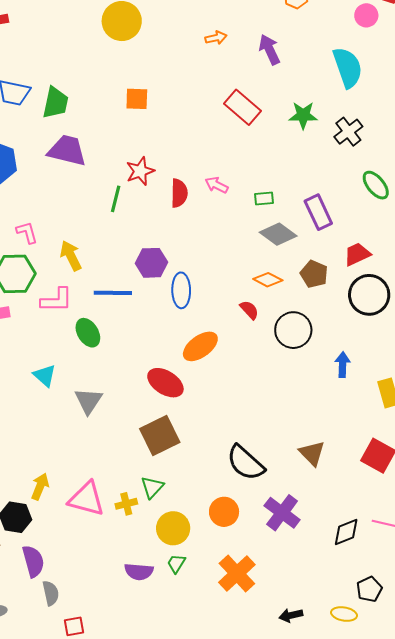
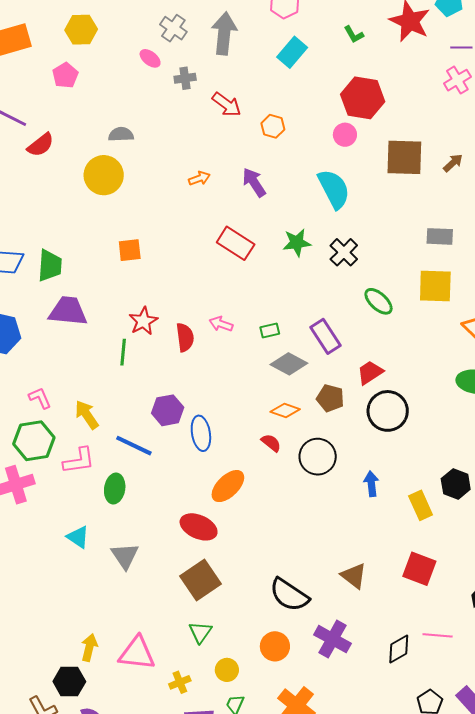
blue line: (113, 293) -> (134, 446), turned 33
green ellipse: (88, 333) -> (115, 488), turned 48
yellow cross: (126, 504) -> (180, 682), moved
yellow circle: (173, 528) -> (227, 670), size x0.7

